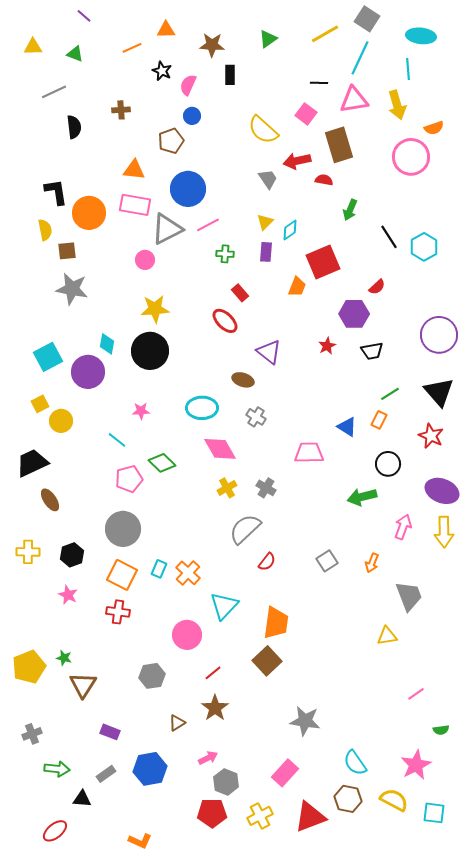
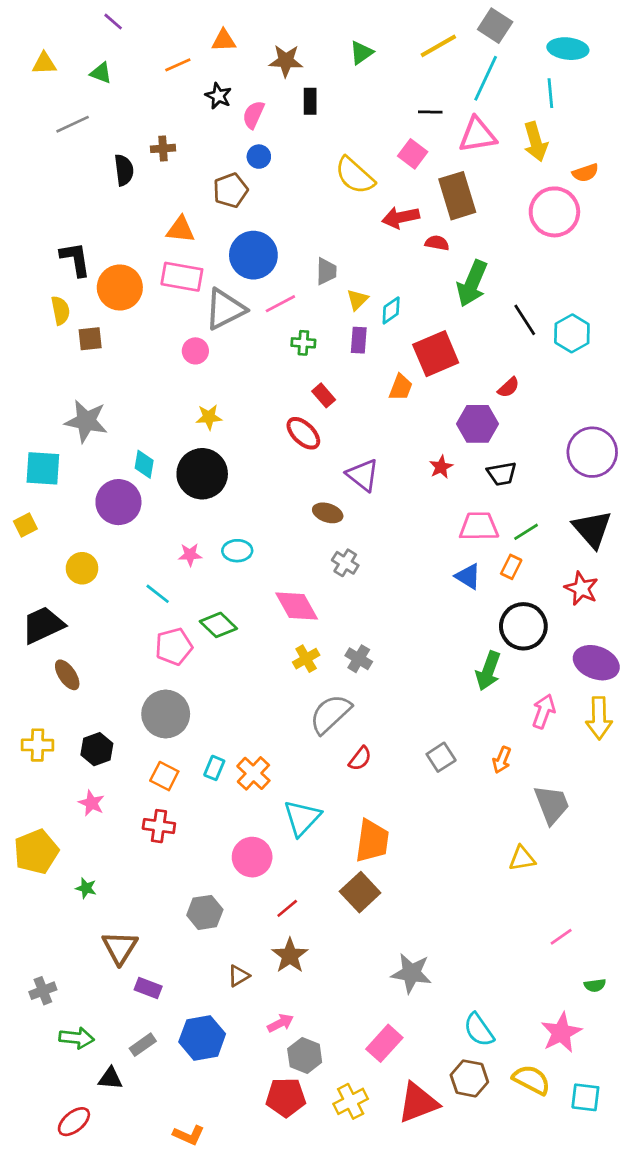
black semicircle: (74, 127) -> (124, 170), moved
gray trapezoid: (268, 179) -> (326, 271), moved, turned 35
green arrow: (350, 210) -> (472, 283), size x1.6
gray star: (72, 289) -> (86, 421), moved
yellow star: (155, 309) -> (209, 417), size x0.7
cyan square: (48, 357) -> (43, 468), moved, turned 32
yellow square: (40, 404) -> (25, 525), moved
cyan ellipse: (202, 408) -> (237, 551), moved, size x0.7
pink trapezoid: (309, 453) -> (479, 526), moved
black circle: (388, 464) -> (523, 626), size x1.4
green arrow: (362, 497) -> (488, 671), turned -56
orange square: (122, 575) -> (164, 776), size x0.7
yellow pentagon: (29, 667) -> (36, 852), moved
brown triangle: (83, 685) -> (120, 947), moved

